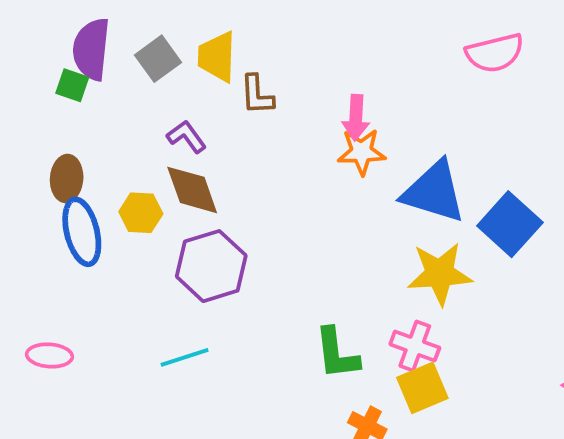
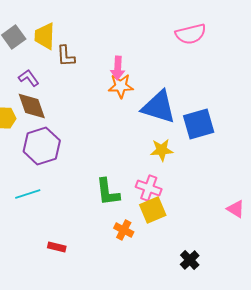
blue square: (510, 224) -> (199, 124), turned 32
yellow star: (440, 274) -> (162, 150), size x0.7

